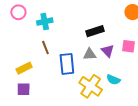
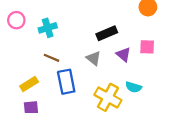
brown line: (45, 48) -> (51, 58), turned -40
gray triangle: (90, 54) -> (94, 58), moved, turned 48
blue rectangle: (67, 64) -> (66, 82), moved

